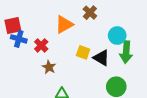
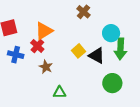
orange triangle: (64, 24) -> (44, 31), moved
blue cross: (19, 39) -> (16, 55), moved
yellow square: (83, 52) -> (79, 51), turned 32

